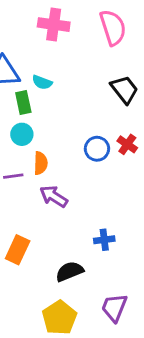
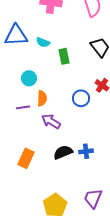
green rectangle: (23, 103) -> (64, 56), moved
blue circle: (97, 149) -> (81, 98), moved
black semicircle: (70, 271) -> (63, 152), moved

